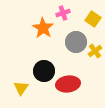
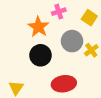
black circle: (44, 71) -> (40, 55), moved

